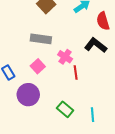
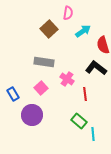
red line: (76, 73) -> (85, 94), moved
green rectangle: (65, 109) -> (79, 121), moved

